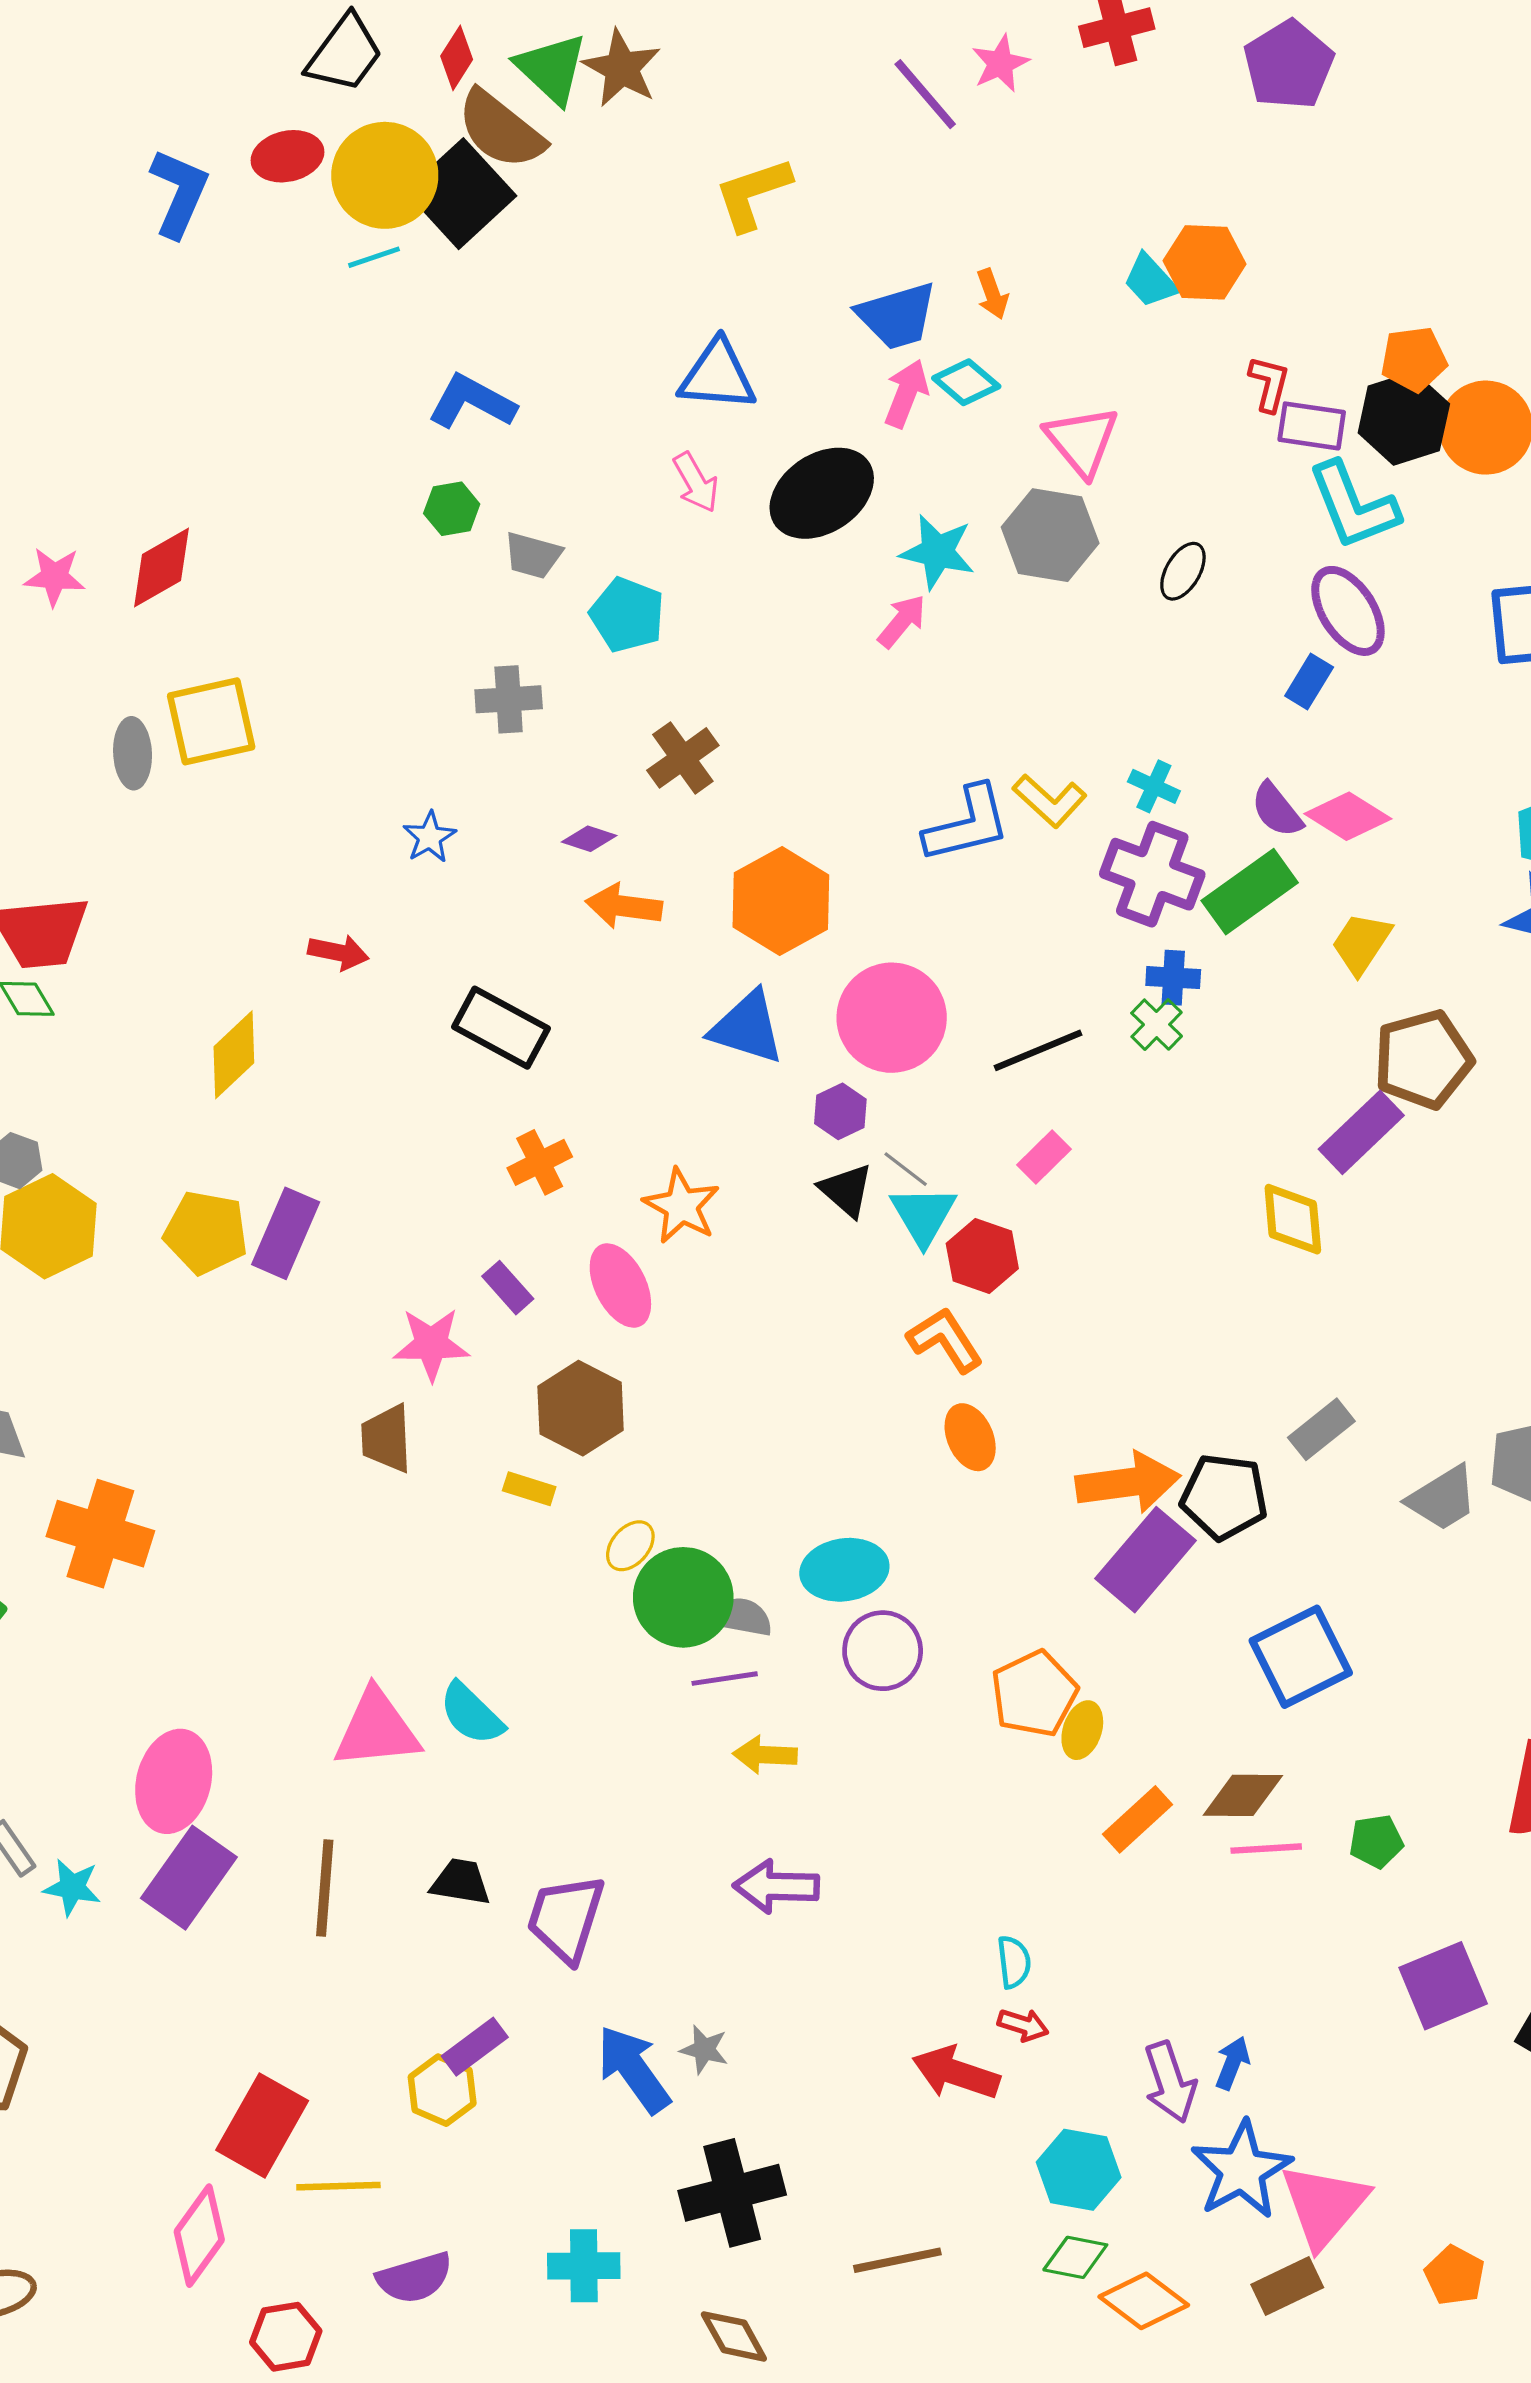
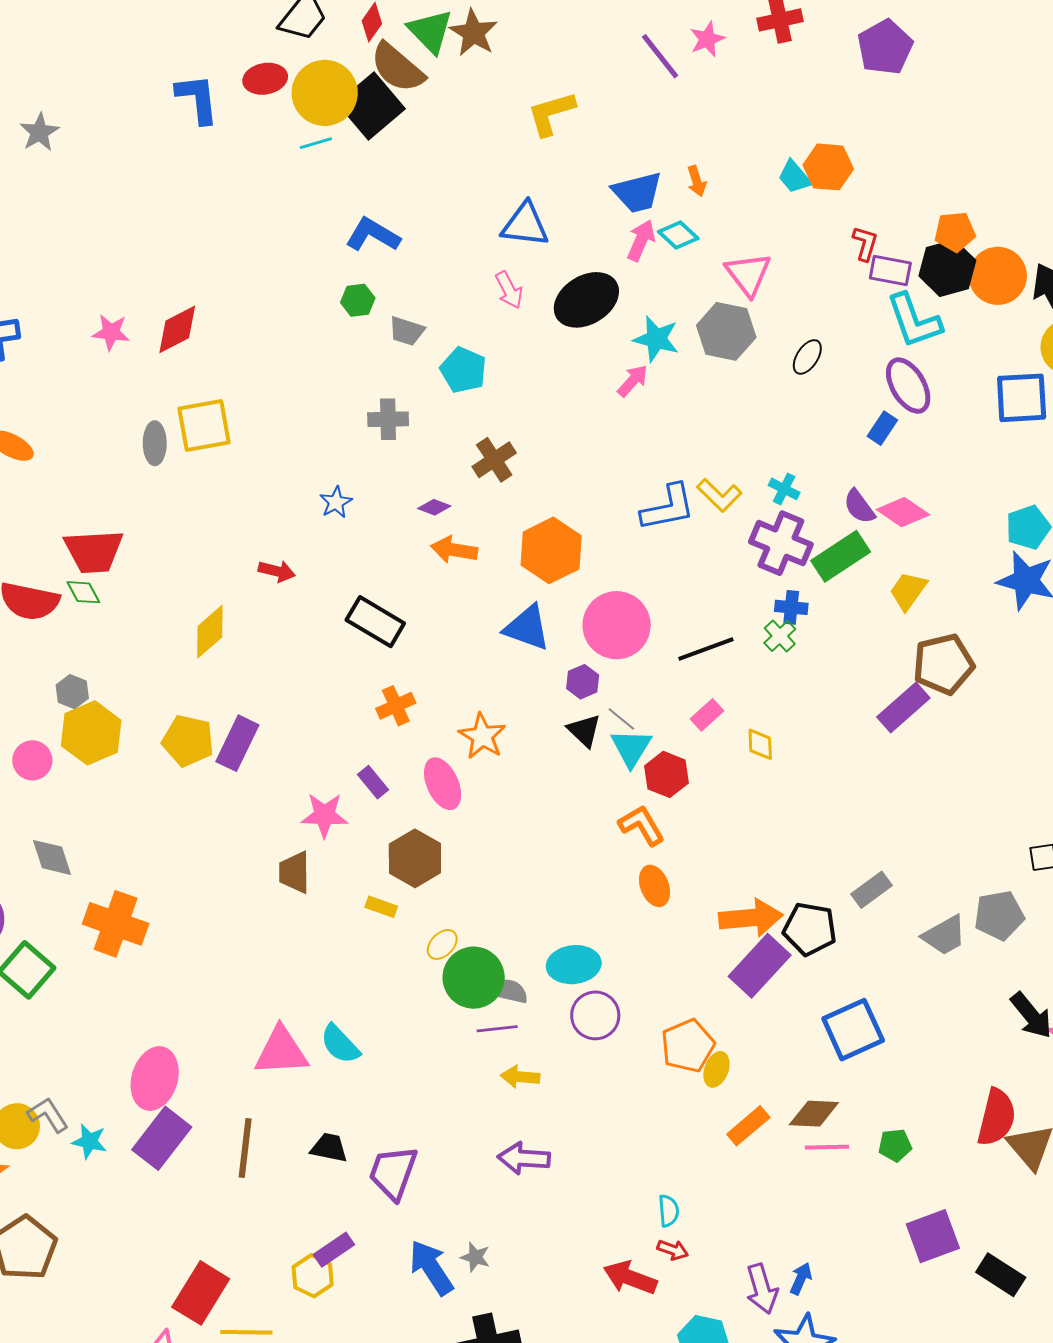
blue L-shape: (179, 193) -> (197, 99), turned -32
yellow diamond: (1293, 1219) -> (760, 744), moved, size x0.7

